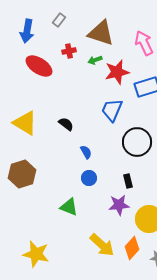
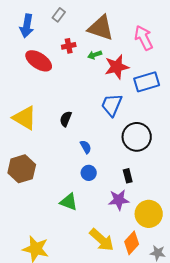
black semicircle: (66, 124) -> (66, 119), turned -105

